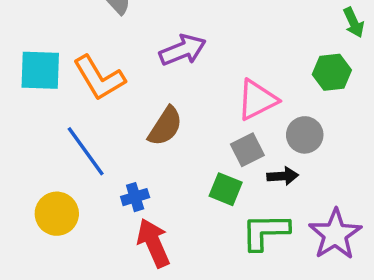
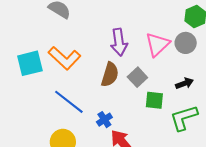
purple arrow: (183, 50) -> (119, 42), moved, turned 120
gray circle: (305, 135) -> (186, 43), moved
gray square: (247, 150) -> (137, 77), moved

